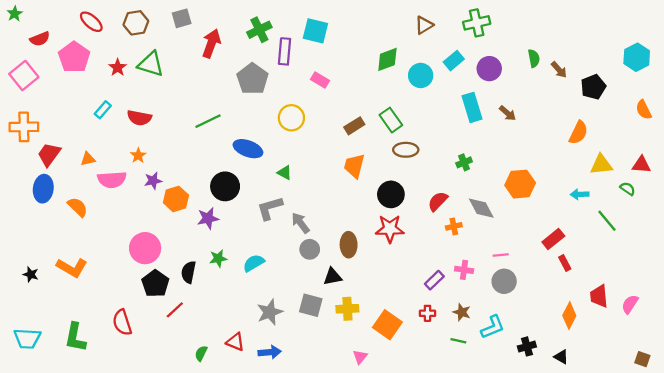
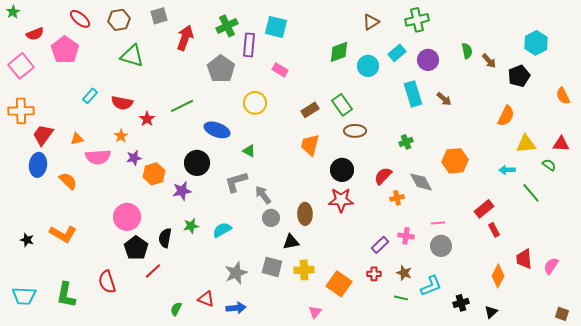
cyan hexagon: (637, 57) -> (536, 43), moved
red star: (118, 67) -> (147, 119), moved
black triangle: (561, 357) -> (491, 312), turned 48

